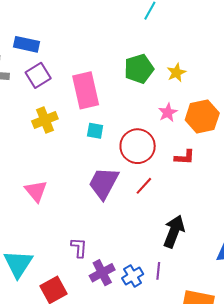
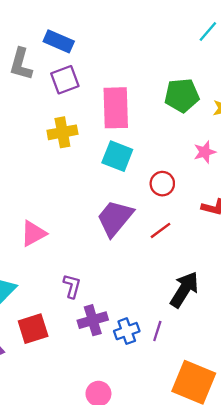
cyan square: (95, 131) -> (117, 156), size x1.5
red circle: (138, 146) -> (162, 184), size x0.6
pink triangle: (36, 191) -> (33, 234), moved, turned 30

